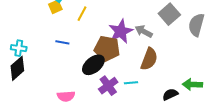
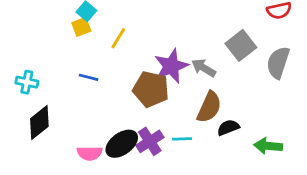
black ellipse: (93, 65) -> (122, 144), moved
black diamond: (17, 68) -> (39, 123), moved
black semicircle: (170, 94) -> (228, 128), moved

